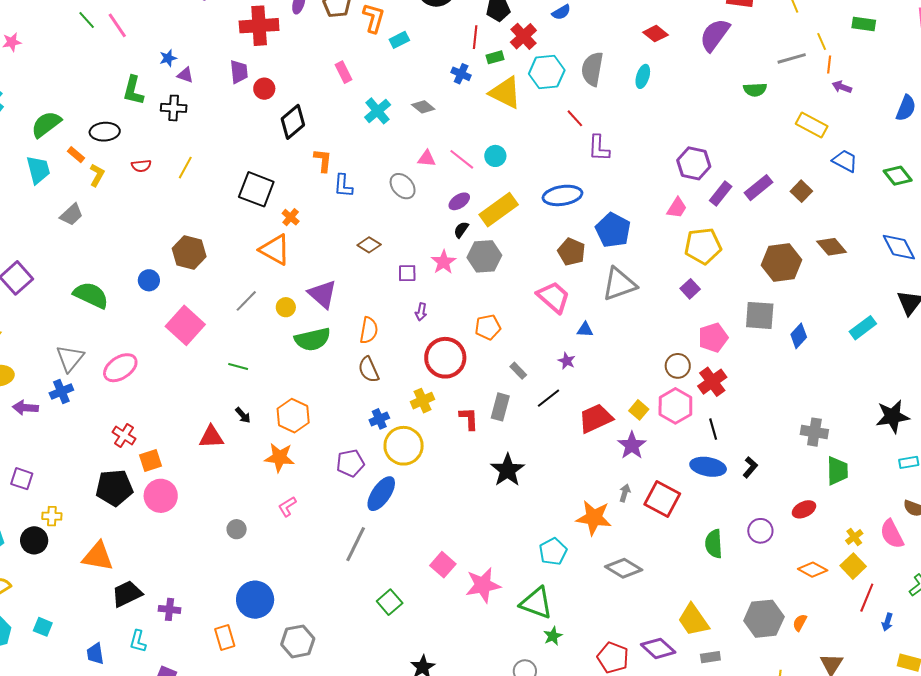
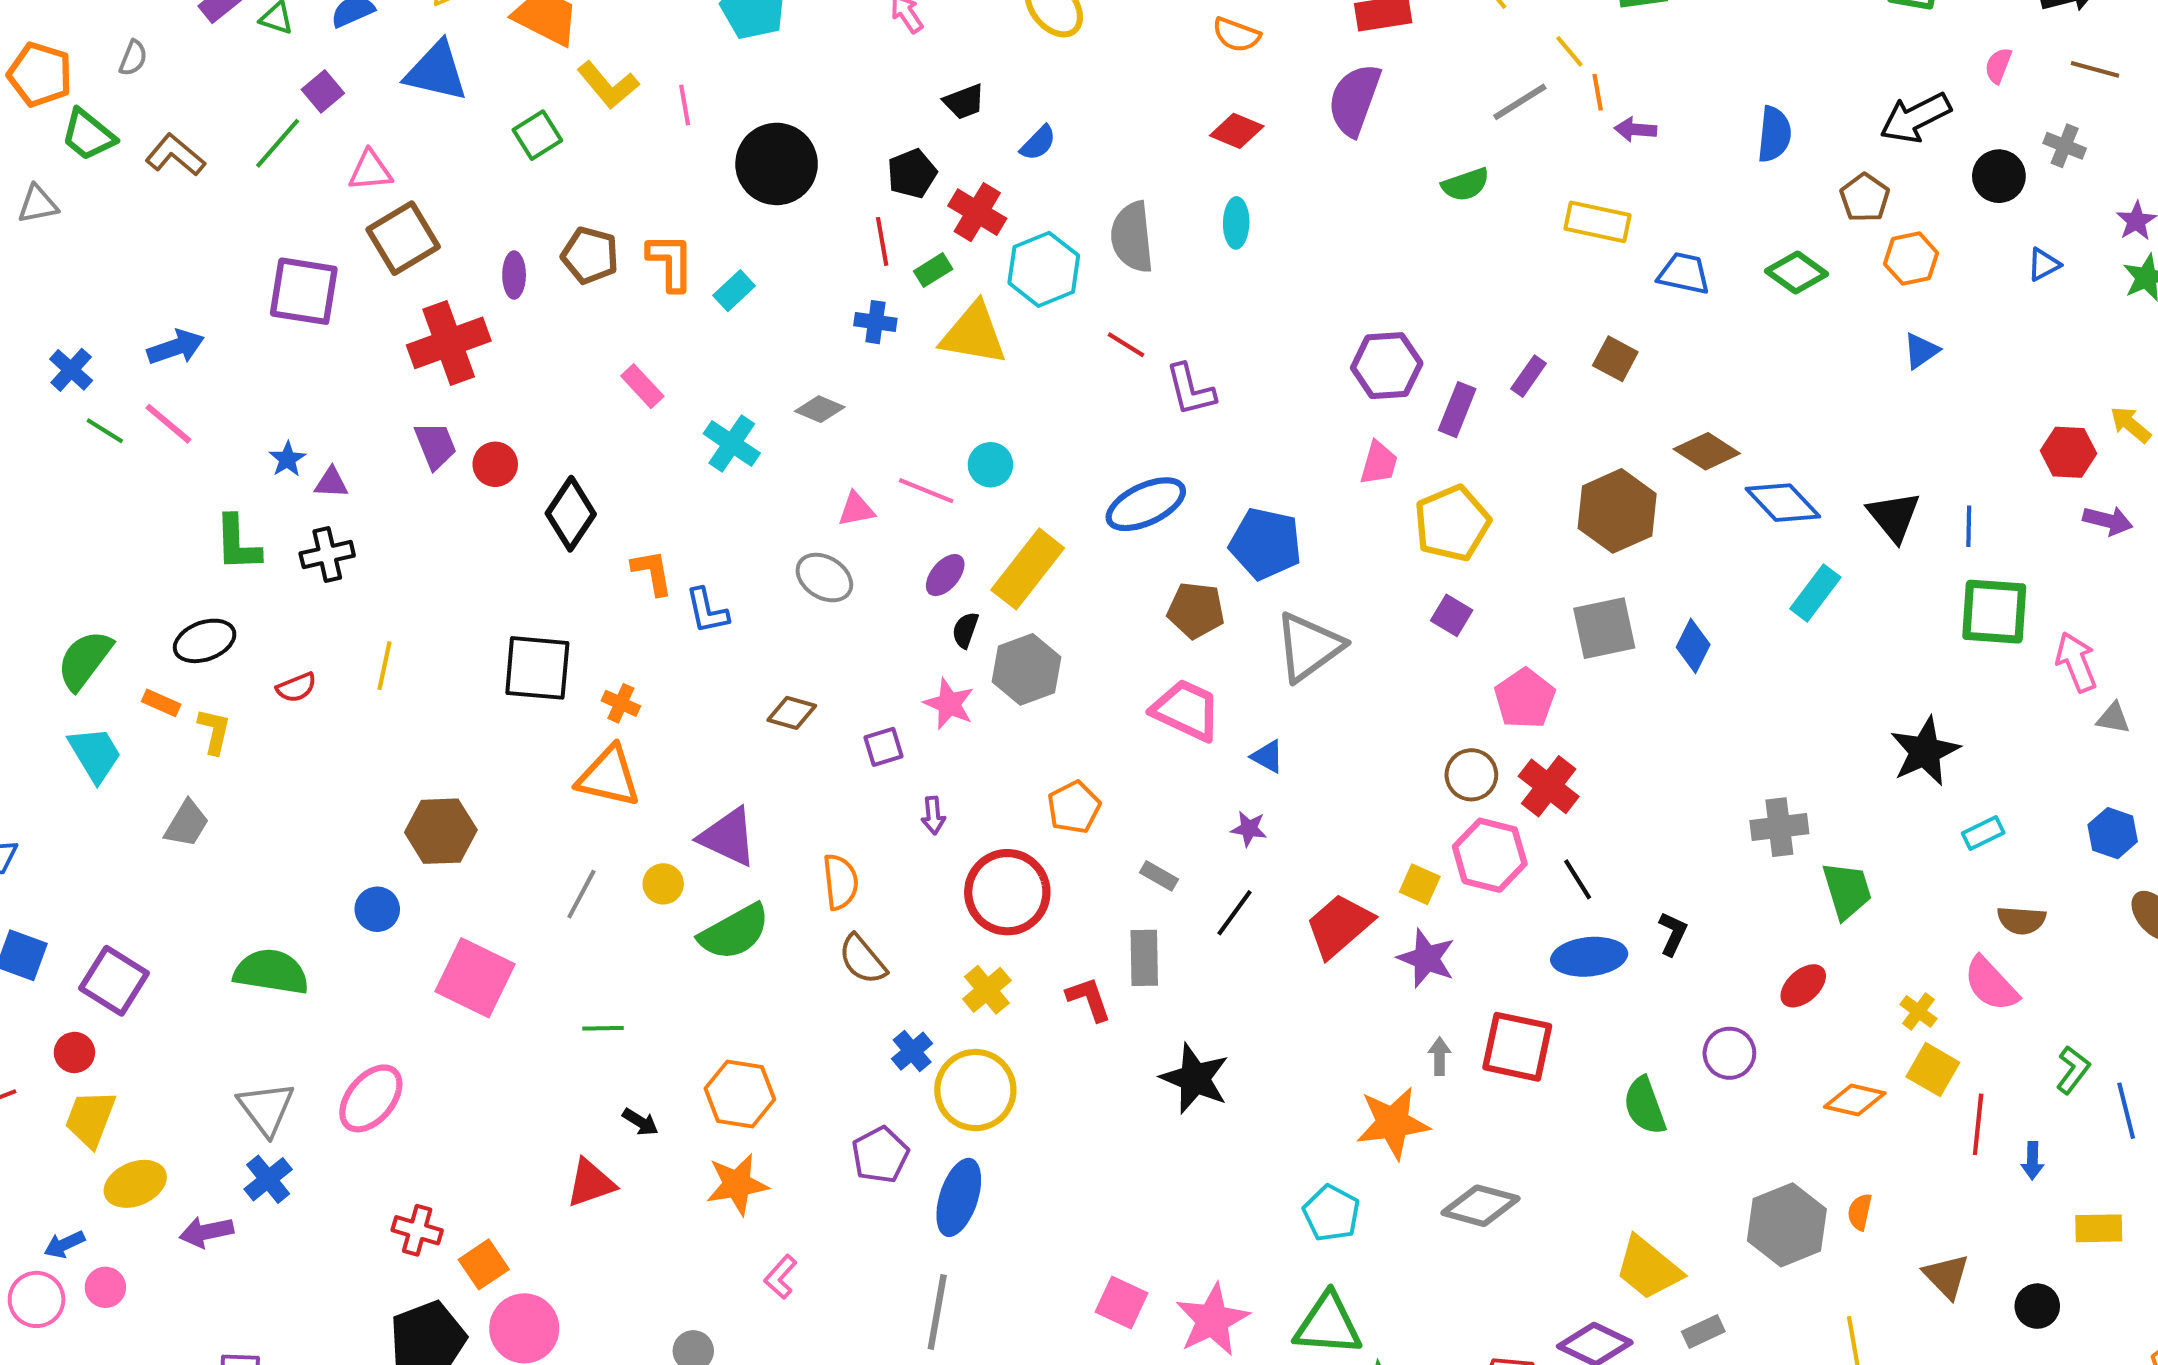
purple rectangle: (758, 188) -> (1529, 376), size x0.7
blue diamond: (899, 247) -> (1783, 503), moved
blue triangle: (585, 330) -> (1268, 756), turned 42

